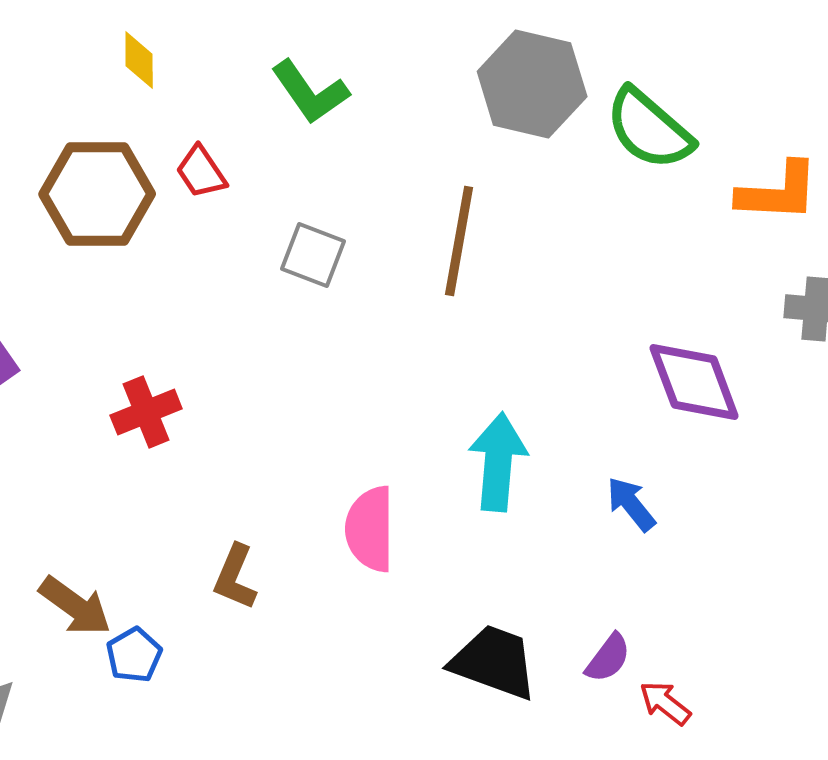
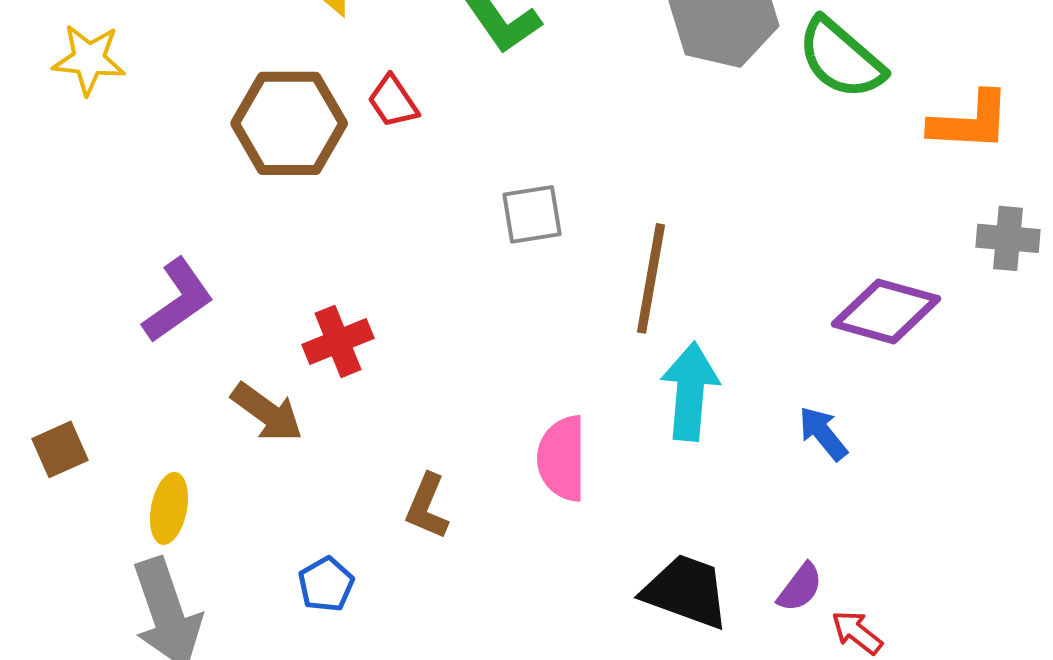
brown line: (459, 241) -> (651, 278), moved
gray square: (313, 255) -> (532, 214), moved, turned -30
purple diamond: (694, 382) -> (886, 311), turned -54
brown arrow: (75, 606) -> (267, 412), moved

